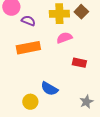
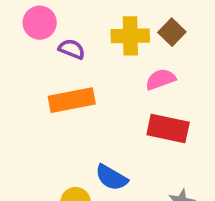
pink semicircle: (64, 38) -> (161, 79), moved
red rectangle: (79, 63) -> (168, 128), size x1.5

